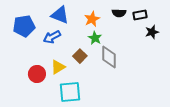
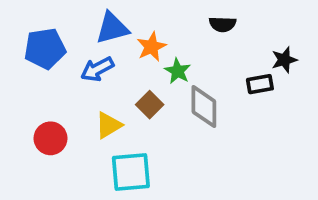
blue triangle: (60, 15) -> (112, 28), turned -36
black rectangle: (140, 15) -> (260, 84), moved
orange star: (92, 19) -> (151, 47), moved
red circle: (37, 74) -> (50, 138), moved

